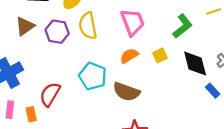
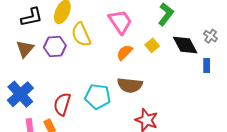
cyan pentagon: (93, 76) -> (98, 97), moved
blue rectangle: (213, 91) -> (207, 65), turned 56

